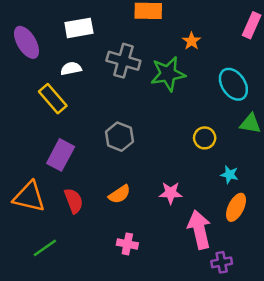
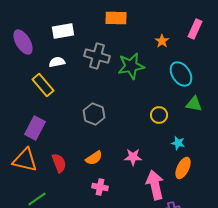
orange star: (192, 41) -> (162, 41), moved
purple rectangle: (61, 155) -> (35, 128), moved
pink cross: (127, 244) -> (100, 187), moved

